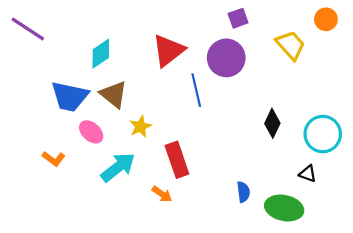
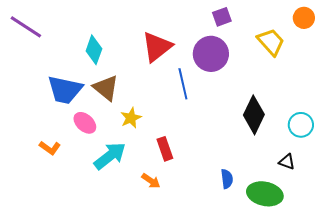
cyan diamond: (101, 54) -> (94, 50), turned -36
black diamond: (272, 123) -> (254, 115), size x1.4
cyan circle: (323, 134) -> (301, 125), size x0.7
red rectangle: (177, 160) -> (165, 149), size x0.7

